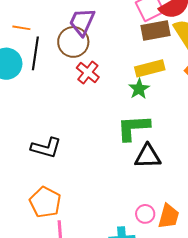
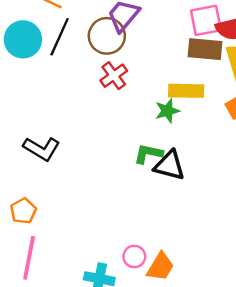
green L-shape: (133, 128) -> (148, 154), size x0.7
black triangle: (148, 156) -> (169, 165), moved
orange pentagon: (45, 202) -> (23, 211), size x0.7

